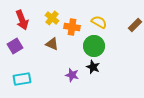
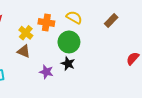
yellow cross: (52, 18) -> (26, 33), moved
brown triangle: (52, 44) -> (24, 51), moved

